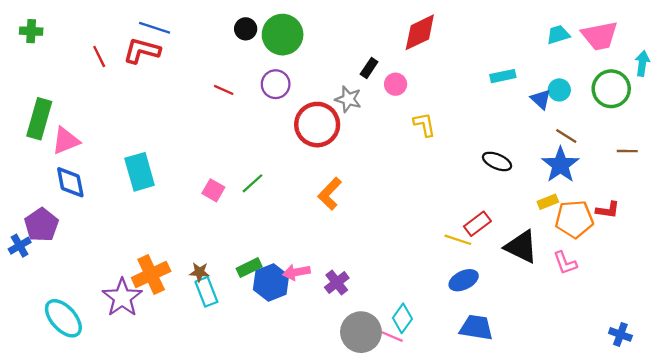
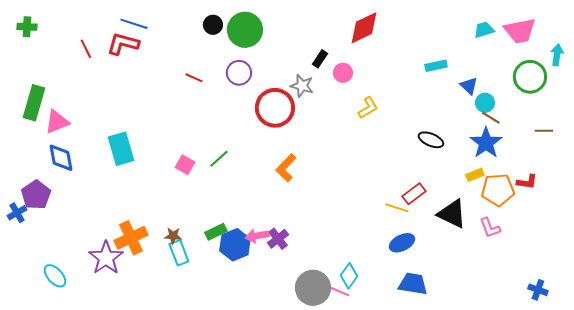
cyan circle: (559, 90) -> (485, 103), moved
yellow L-shape: (424, 125) -> (368, 108), turned 70
purple cross: (337, 283) -> (278, 239), moved
cyan ellipse: (63, 318) -> (55, 276), size x0.7

